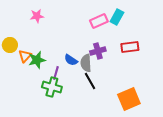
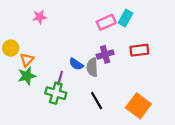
green star: (37, 60) -> (27, 76), moved
black line: (90, 81) -> (97, 101), moved
orange square: (129, 99) -> (138, 106), turned -30

